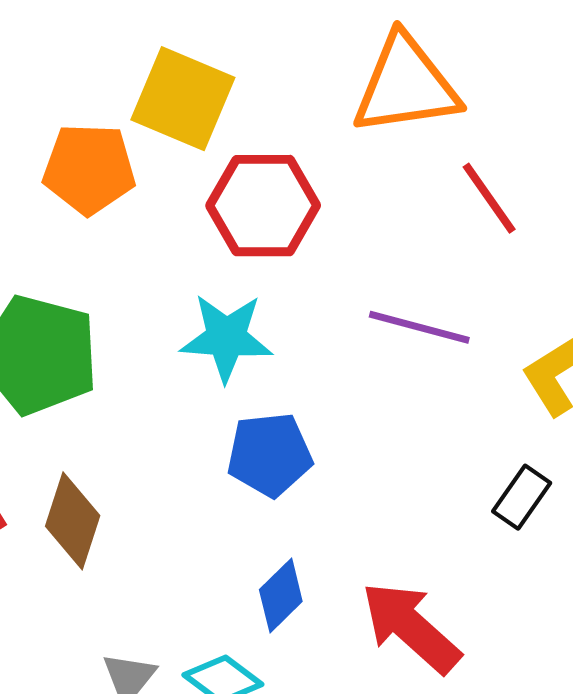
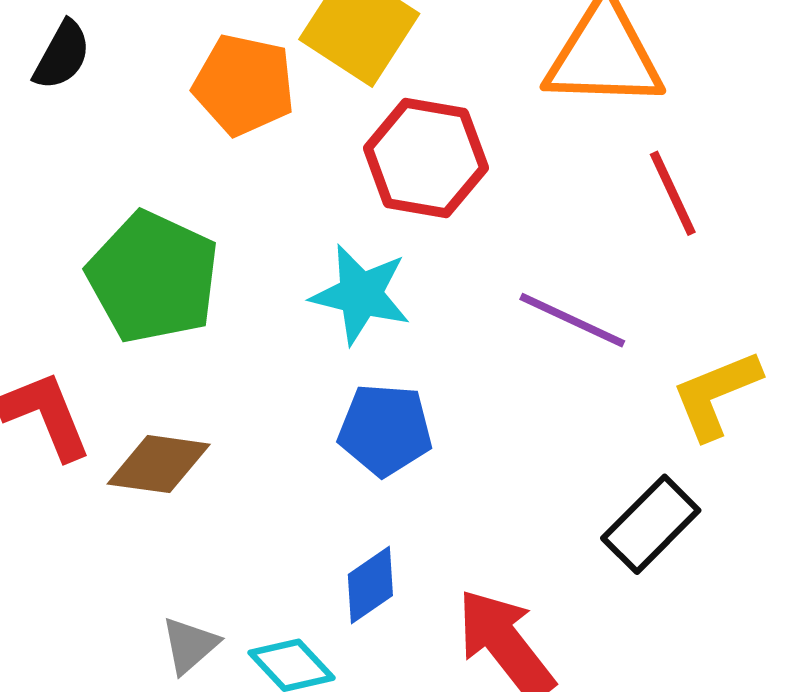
black rectangle: (522, 497) -> (651, 524), size x1.4
brown diamond: (73, 521) -> (159, 464), turned 70

